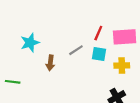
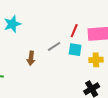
cyan star: (30, 43) -> (12, 24), moved

